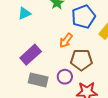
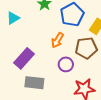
brown pentagon: (81, 60) -> (86, 48), moved
purple circle: (65, 77) -> (66, 64), moved

